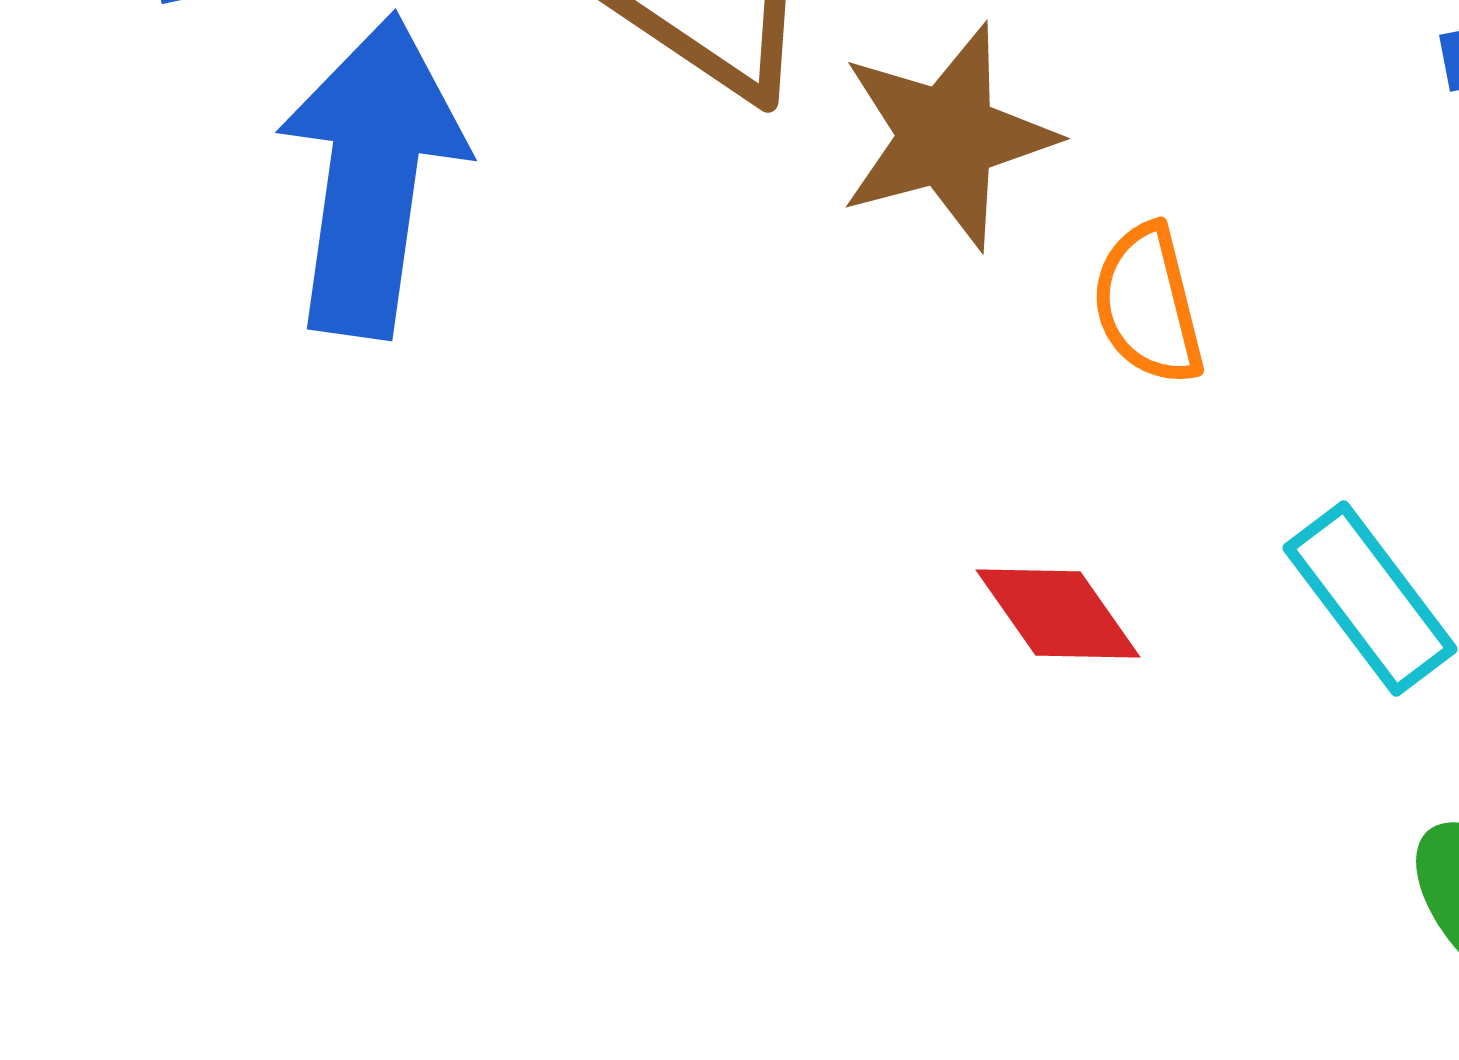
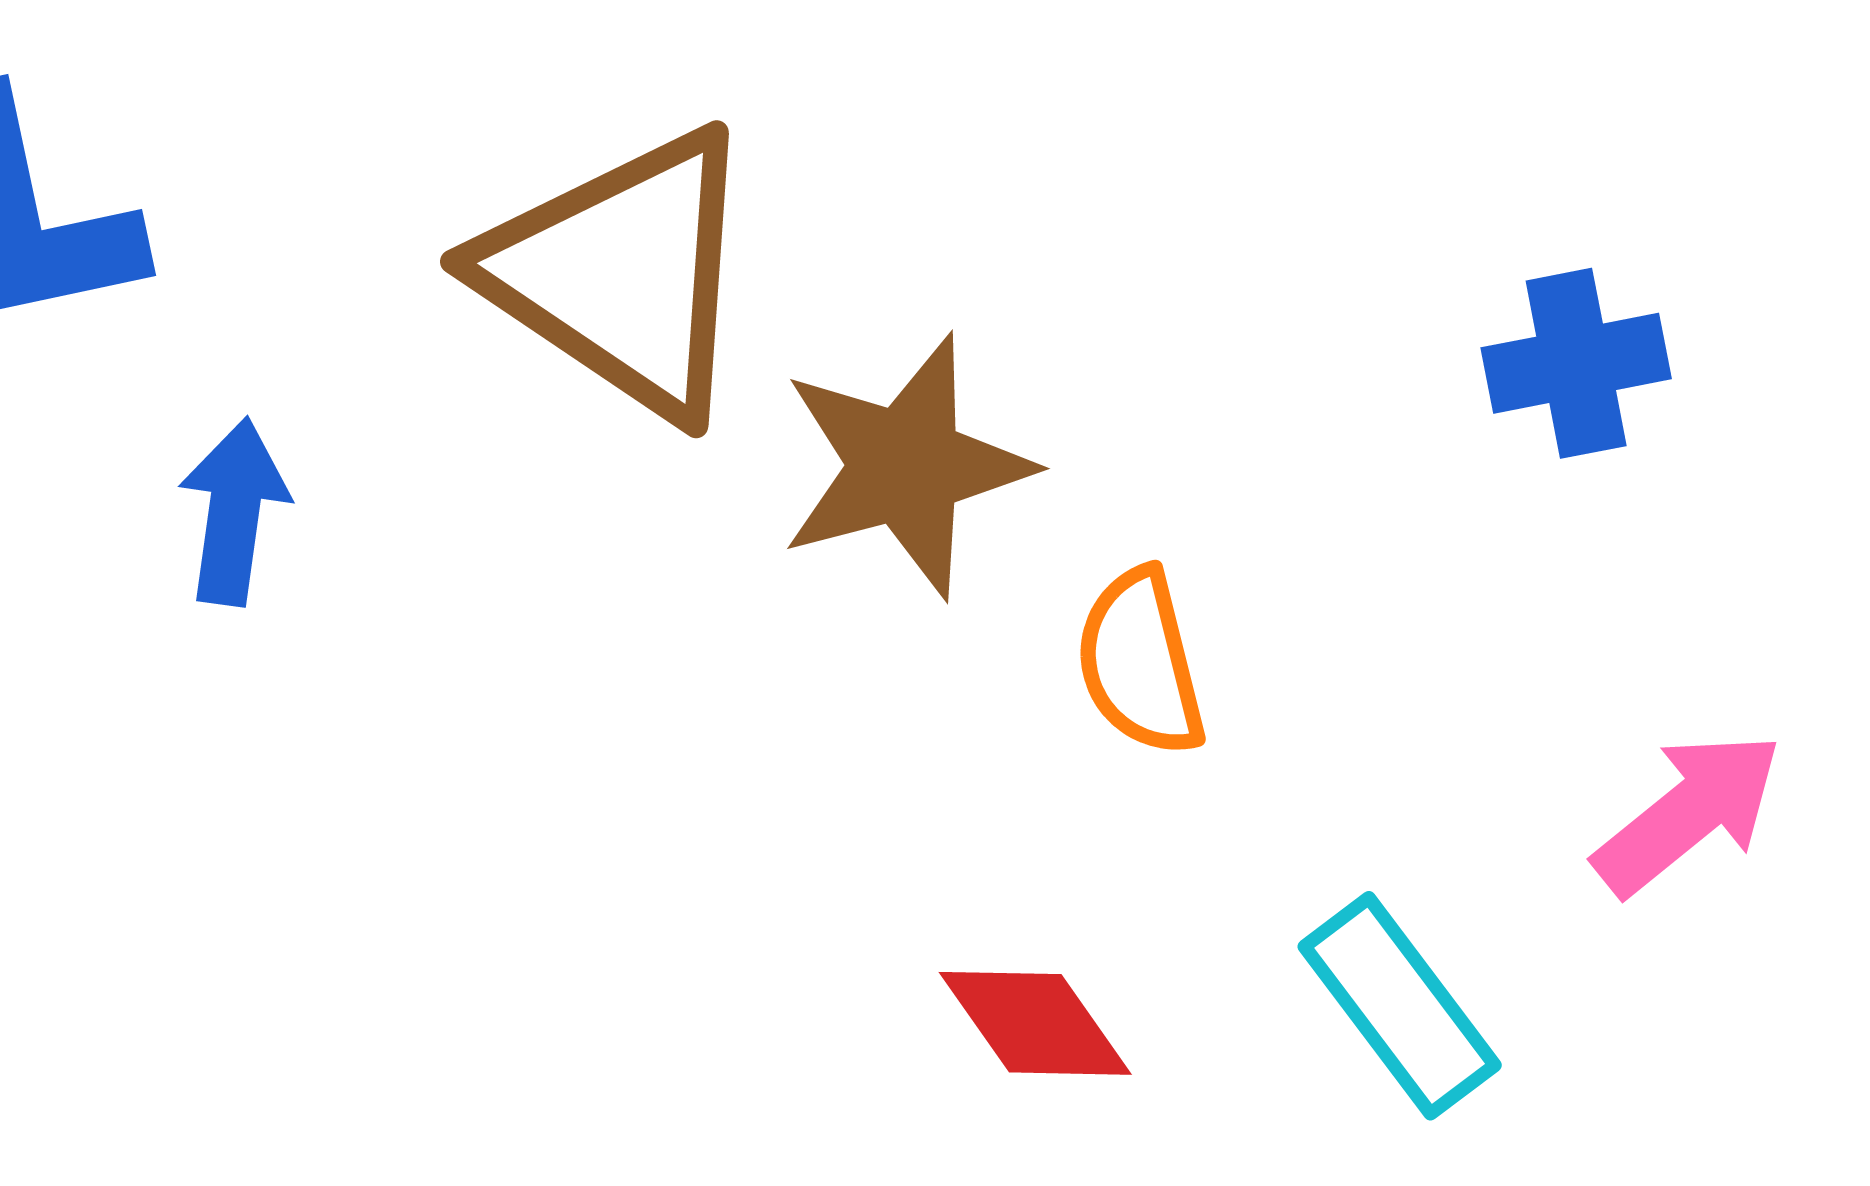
blue arrow: (372, 175) -> (234, 512), size x0.5

